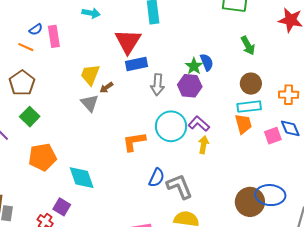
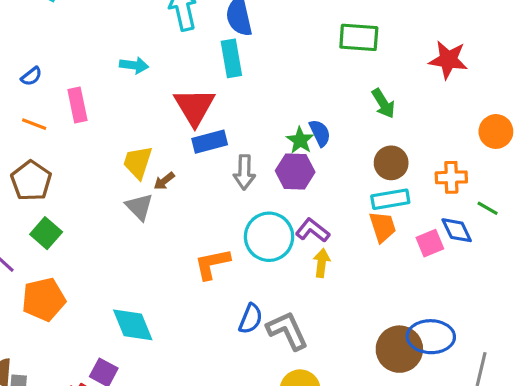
blue semicircle: (36, 29) -> (31, 76), moved
orange pentagon: (42, 157) -> (44, 299), moved

